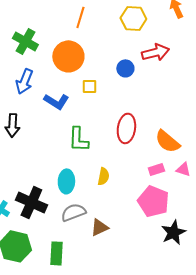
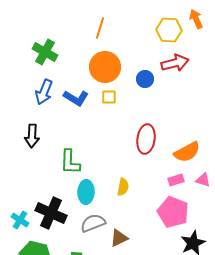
yellow hexagon: (133, 18) -> (169, 30), moved
orange circle: (68, 56) -> (105, 67), moved
blue L-shape: (56, 101) -> (76, 98), moved
green L-shape: (78, 139) -> (70, 162), moved
orange semicircle: (167, 141) -> (187, 152), turned -68

